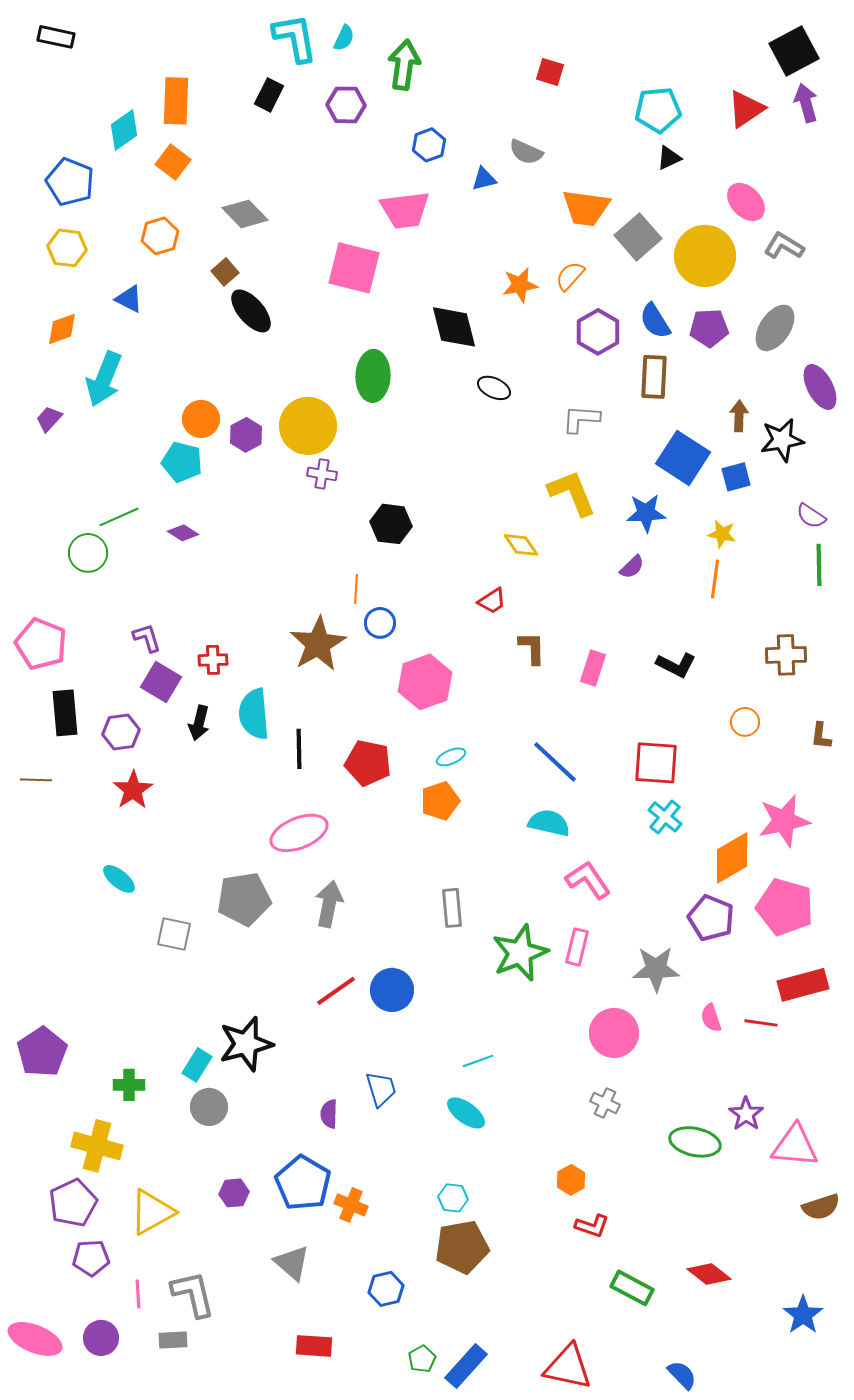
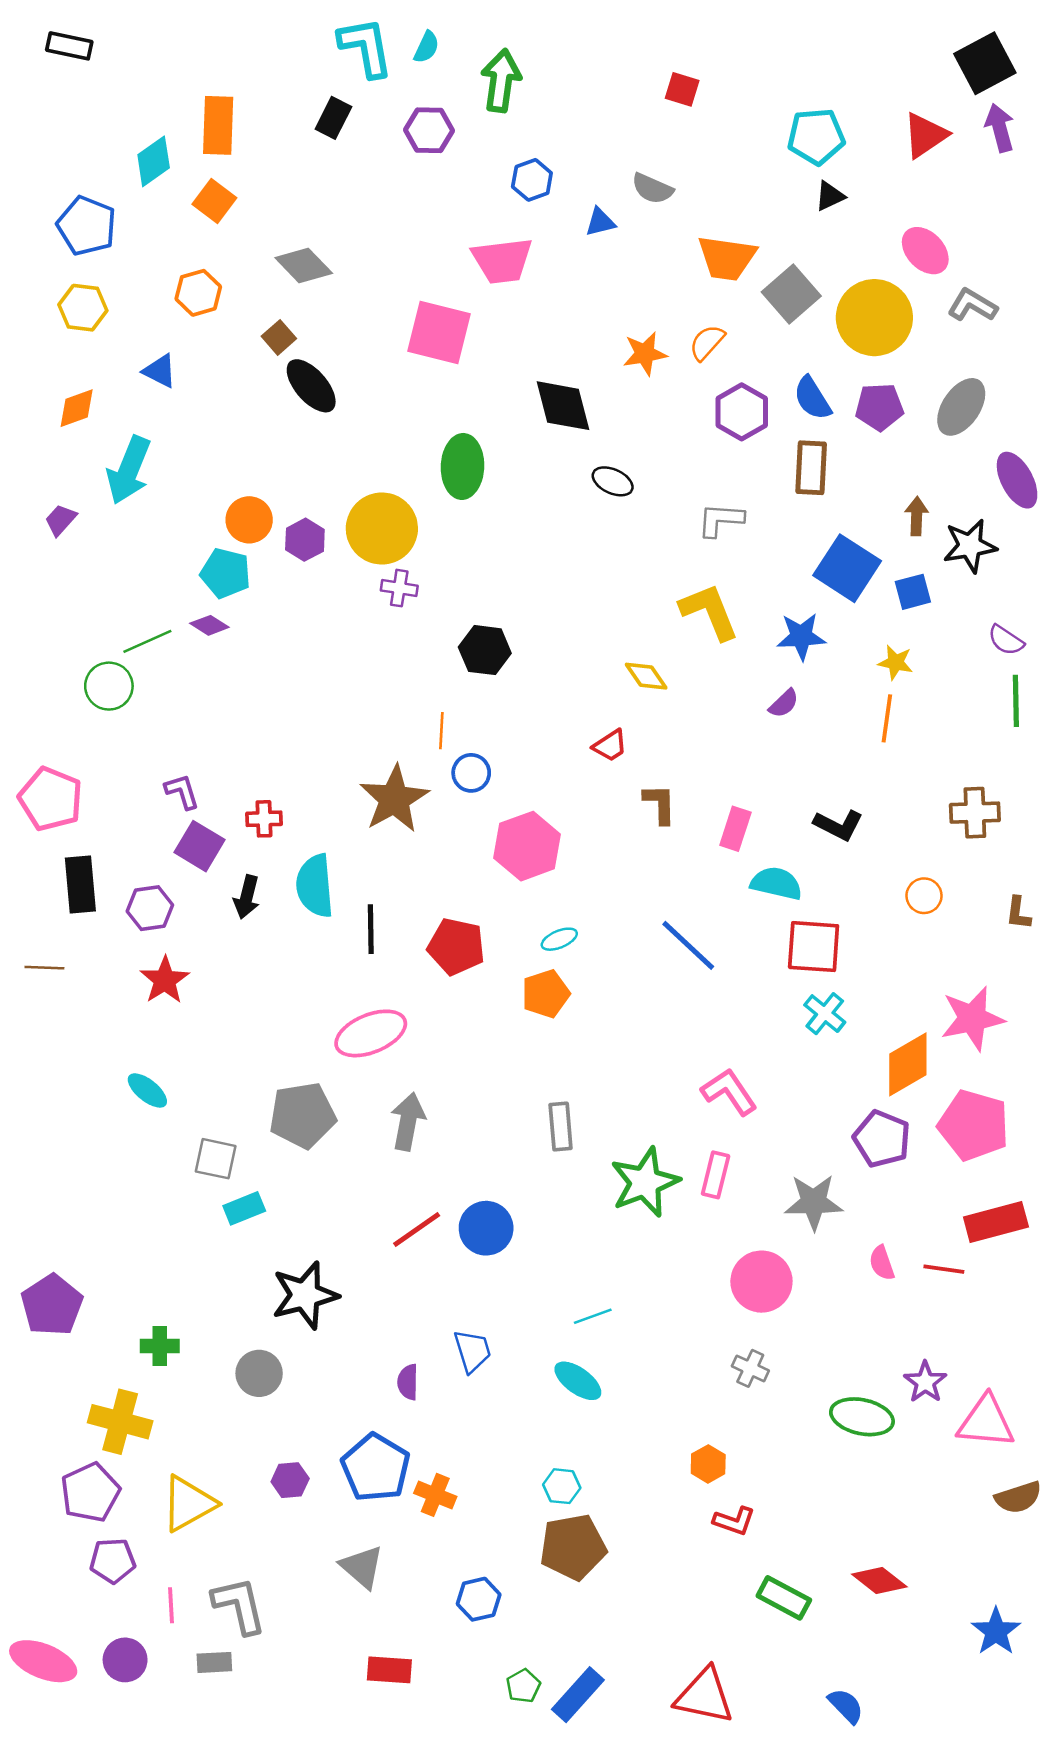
purple diamond: (183, 533) -> (209, 625), moved
cyan semicircle: (549, 823) -> (776, 883), moved
cyan rectangle: (197, 1065) -> (244, 1208), moved, turned 36

